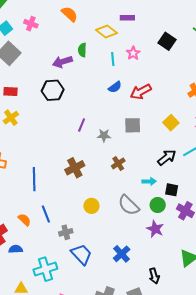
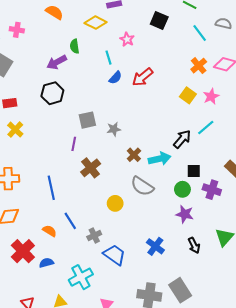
cyan line: (113, 59) -> (109, 58), moved
yellow square: (171, 123) -> (188, 95), moved
purple line: (82, 125) -> (74, 144), moved
gray square: (133, 125) -> (87, 120), moved
cyan arrow: (149, 181) -> (160, 159), moved, size x1.5
gray semicircle: (129, 205) -> (142, 186), moved
black arrow: (154, 276) -> (194, 245), moved

